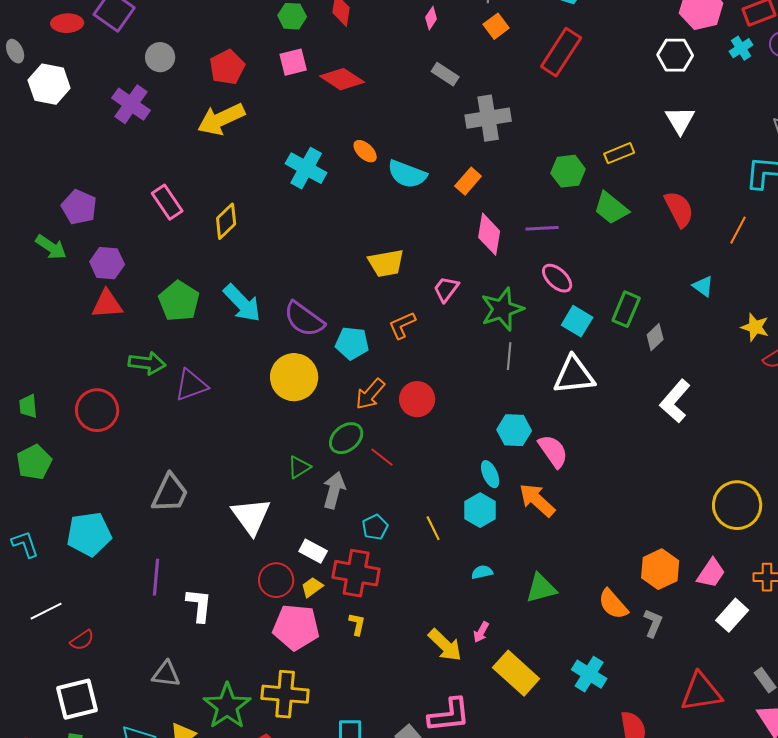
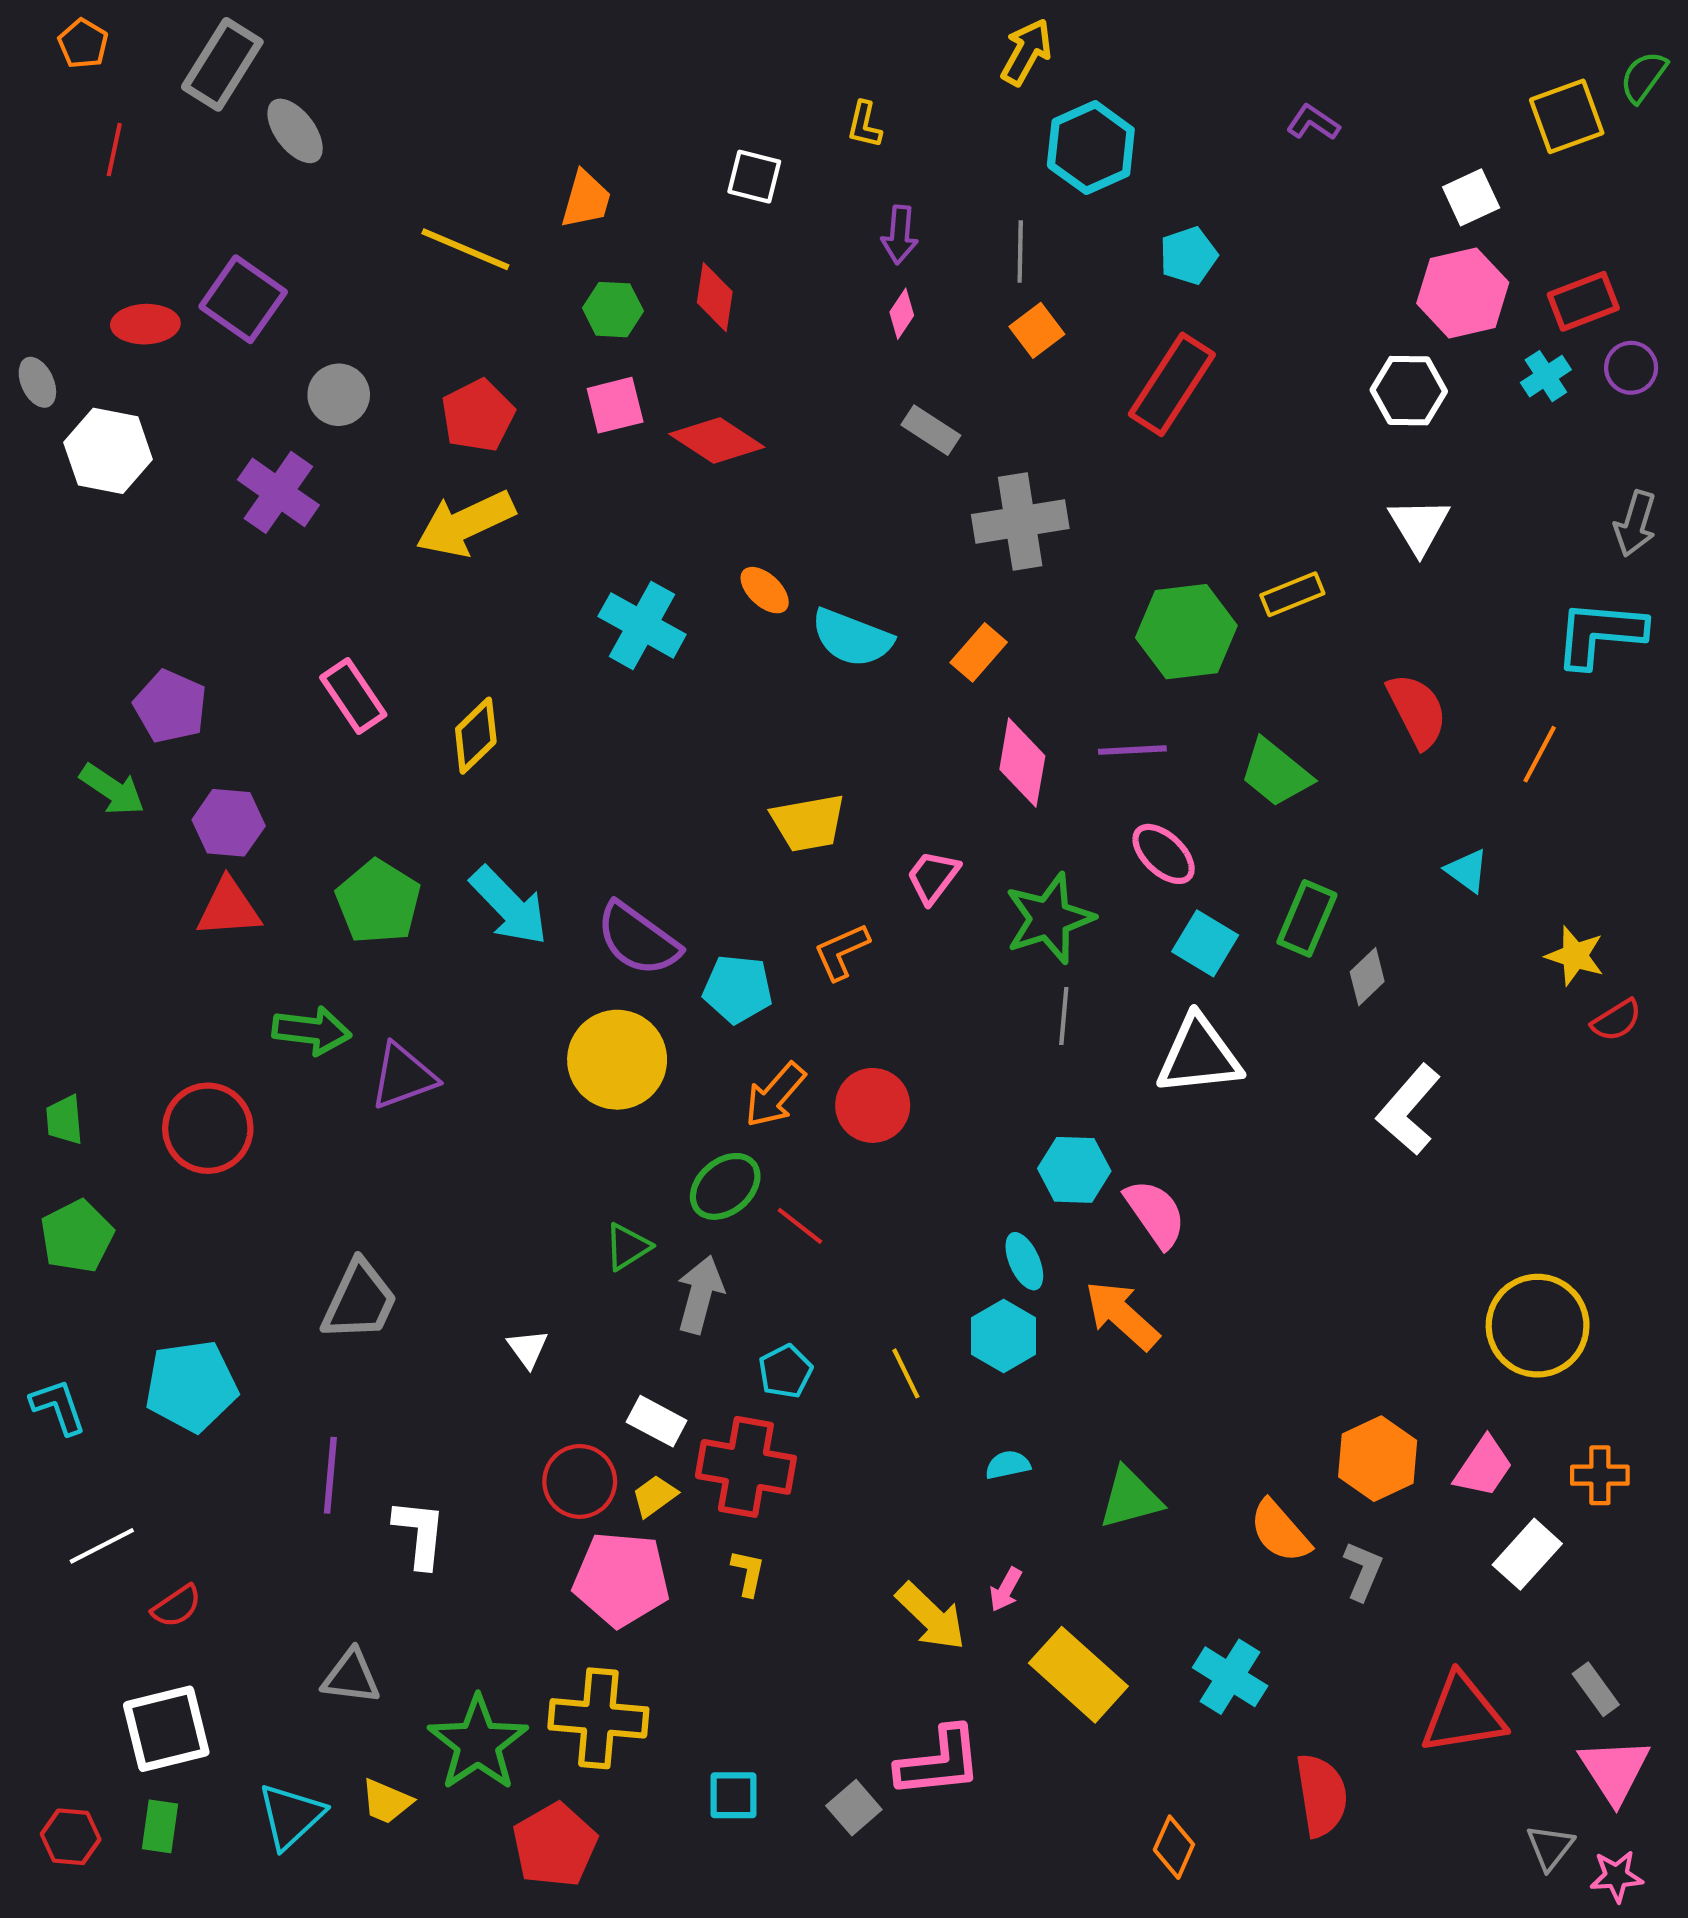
green hexagon: (568, 171) -> (1186, 632), size x1.4
green trapezoid: (611, 208) -> (1276, 773), moved
white triangle: (251, 516) -> (528, 1348), size x0.5

